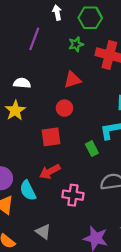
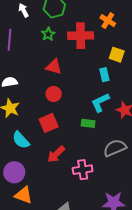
red triangle: (72, 80) -> (54, 67), turned 48
green rectangle: (92, 149) -> (88, 123), turned -40
cyan semicircle: (28, 190) -> (21, 140), moved

